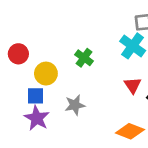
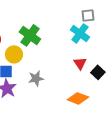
green cross: (84, 58) -> (30, 35), moved, size x1.5

